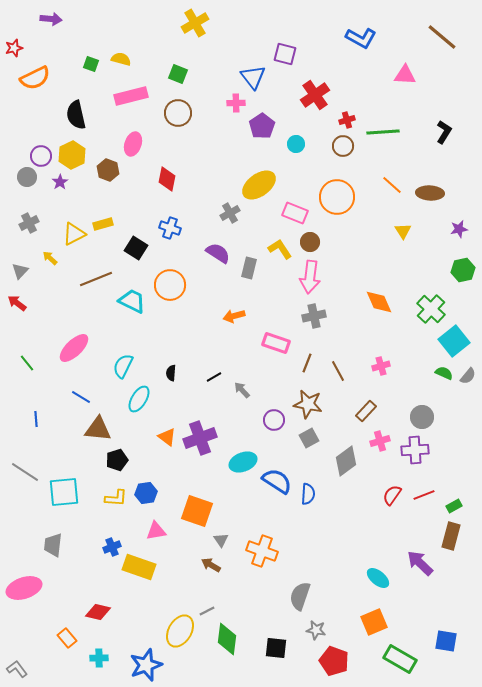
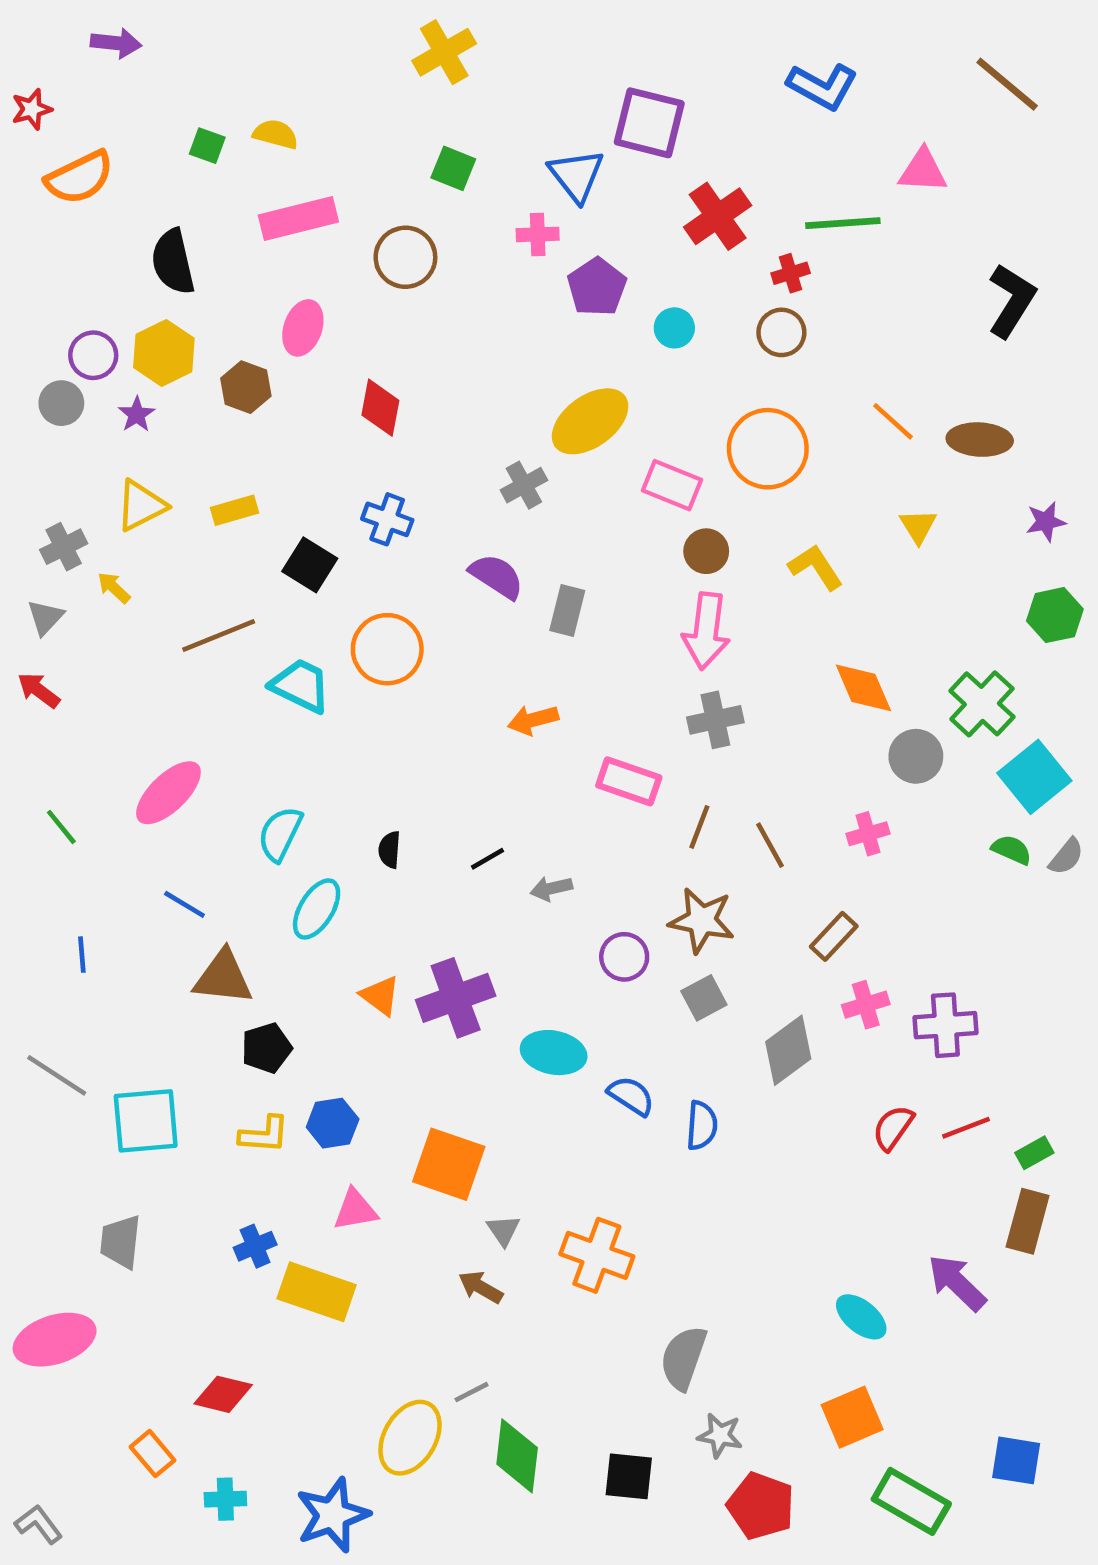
purple square: (285, 54) -> (649, 123), size x1.4
green square: (178, 74) -> (453, 168), moved
green line: (383, 132) -> (843, 223), moved
black L-shape: (444, 132) -> (1012, 301), size x1.4
gray cross: (29, 223) -> (64, 547), moved
yellow triangle: (74, 234) -> (141, 506), moved
yellow L-shape: (280, 249) -> (816, 567), moved
gray arrow: (242, 390) -> (551, 888), turned -60
gray circle: (422, 417) -> (916, 756), moved
cyan ellipse: (243, 462) -> (554, 1053), turned 32
blue semicircle: (277, 481) -> (631, 1096), size x0.7

